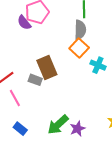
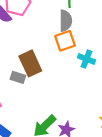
orange square: (79, 48) -> (65, 41), turned 30

